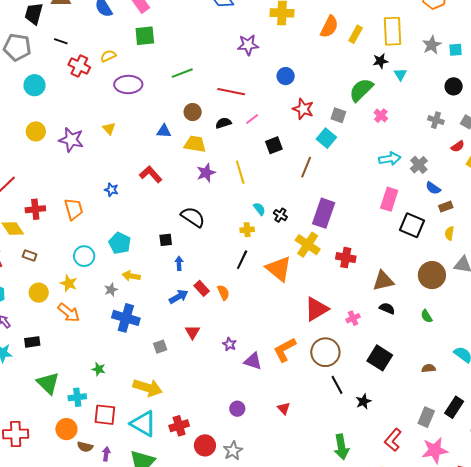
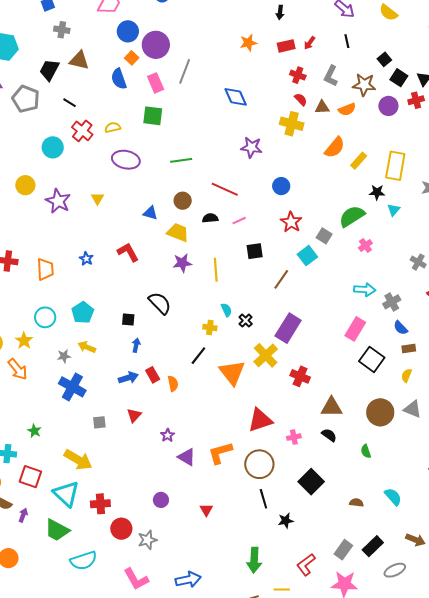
cyan circle: (35, 85) -> (53, 147), moved

